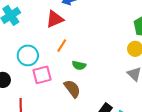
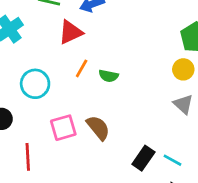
green semicircle: (79, 65) -> (109, 76), moved
pink square: (42, 75) -> (63, 128), moved

